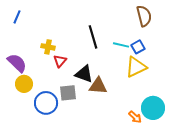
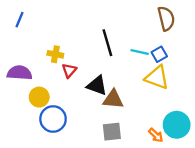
purple semicircle: (17, 63) -> (20, 73), turned -40
yellow triangle: (136, 67) -> (157, 77), turned 45
yellow circle: (24, 84) -> (39, 97), moved
gray square: (68, 93) -> (112, 132), moved

